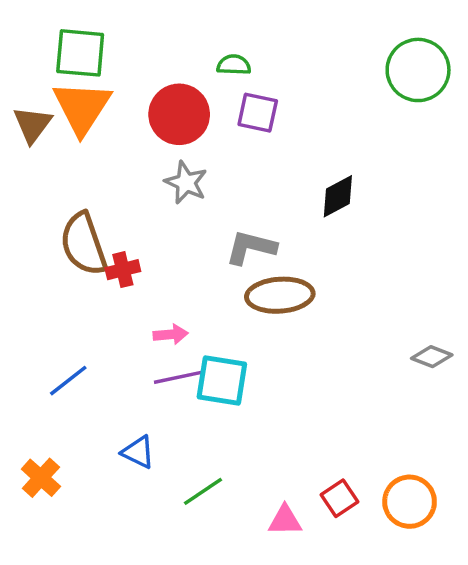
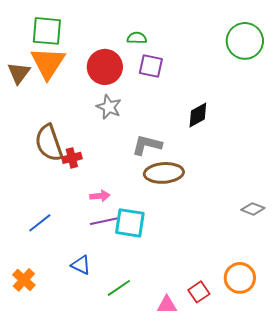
orange circle: (410, 502) -> (240, 278), moved

